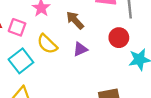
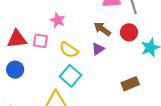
brown arrow: (75, 20) -> (102, 29), moved
cyan square: (21, 61) -> (71, 76), moved

